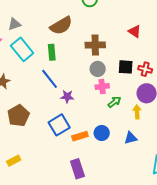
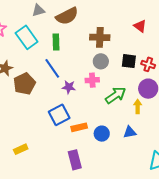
gray triangle: (14, 24) -> (38, 10), moved
pink cross: (102, 86) -> (92, 80), moved
green arrow: (114, 102) -> (116, 95), size x1.5
brown pentagon: (18, 116) -> (24, 84), moved
blue circle: (102, 133) -> (102, 134), moved
yellow rectangle: (14, 161) -> (21, 149), moved

